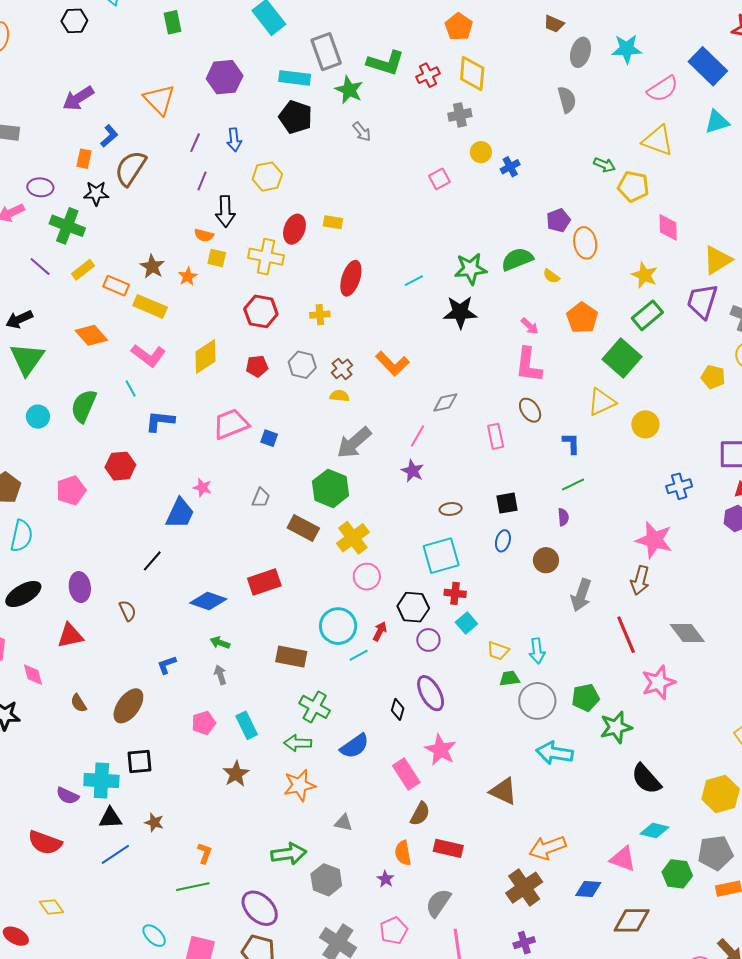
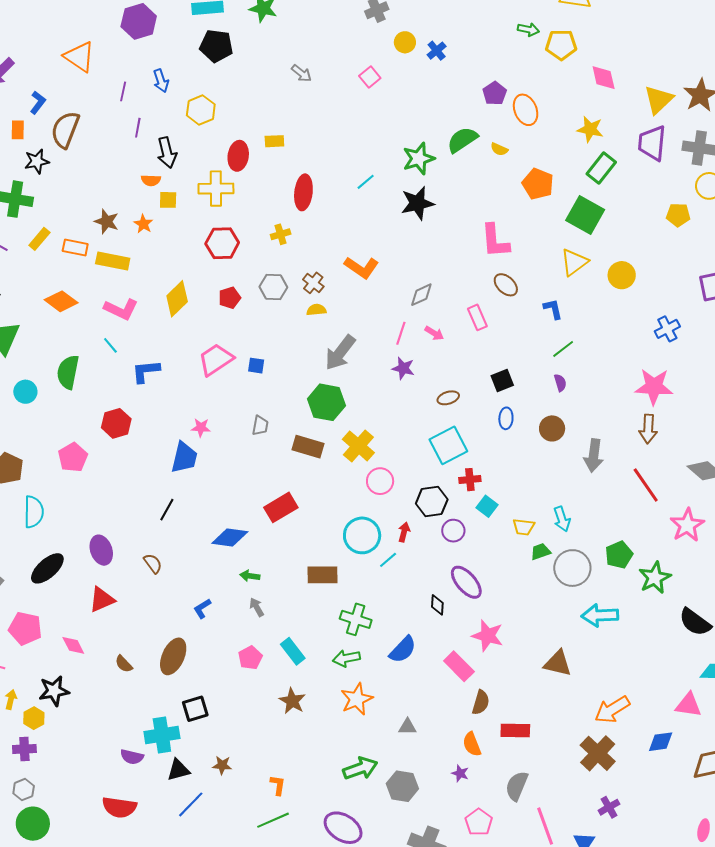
gray arrow: (362, 132) -> (301, 73), moved
pink arrow: (530, 326) -> (434, 333), moved

